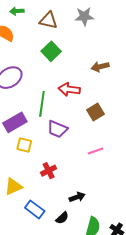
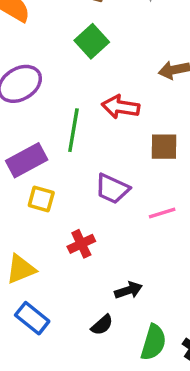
brown square: (95, 112) -> (164, 147), turned 30
purple trapezoid: (57, 129) -> (112, 189), moved
blue rectangle: (35, 209) -> (32, 318), moved

